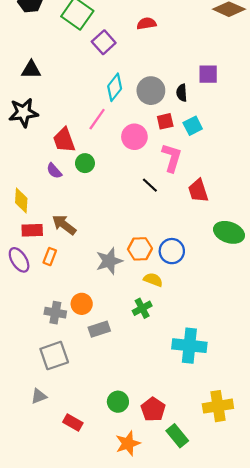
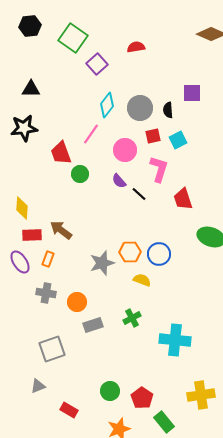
purple semicircle: (54, 171) -> (119, 181), moved
green cross: (142, 308) -> (132, 318), moved
gray cross: (55, 313) -> (46, 293), moved

